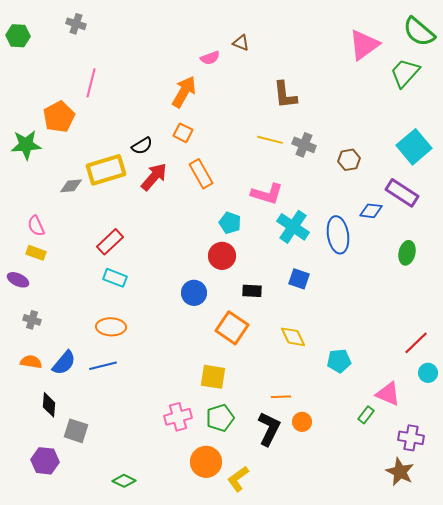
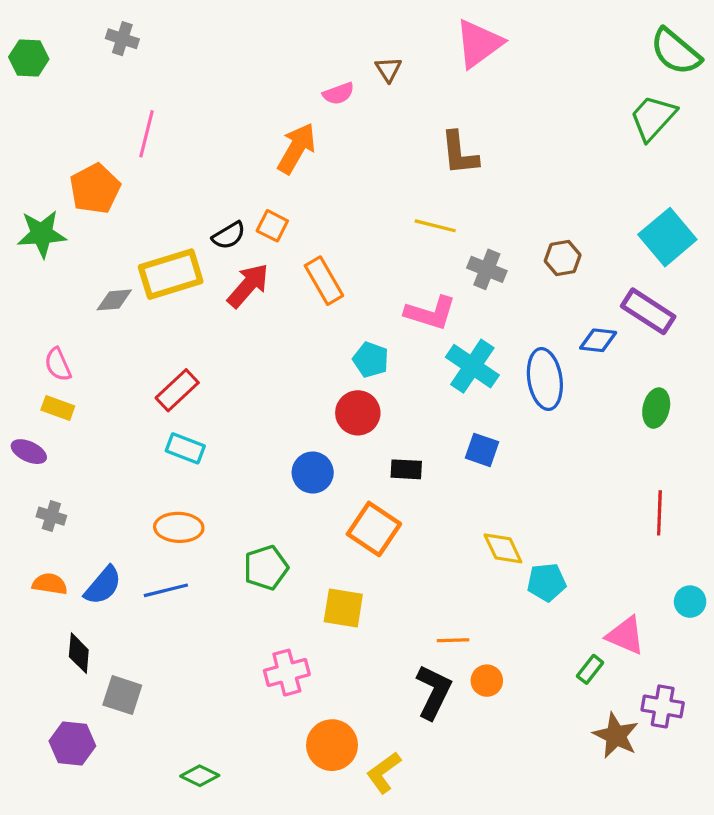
brown triangle: (241, 43) -> (388, 69), turned 36
pink triangle: (364, 45) -> (479, 44), moved
orange square: (183, 133) -> (272, 226), moved
gray cross: (304, 145) -> (487, 269), moved
yellow diamond: (293, 337) -> (503, 548), moved
red line: (416, 343) -> (659, 513), moved, turned -44
green pentagon: (220, 418) -> (266, 568), moved
brown star: (400, 472) -> (616, 735), moved

